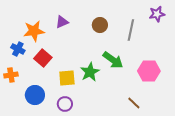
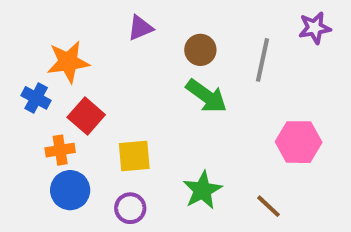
purple triangle: (62, 22) -> (140, 28), moved
green arrow: (113, 60) -> (206, 96), moved
green star: (90, 72) -> (202, 190), moved
orange cross: (11, 75) -> (60, 150), moved

